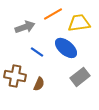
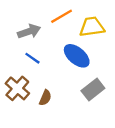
blue line: (37, 52) -> (32, 58), moved
brown cross: (15, 76) -> (17, 88), turned 30

